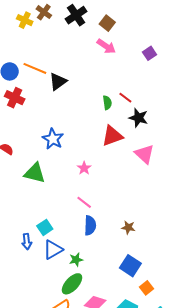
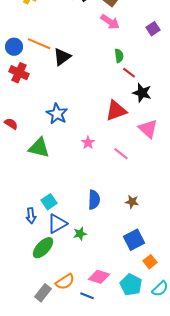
green semicircle: (107, 103) -> (119, 56), moved
pink line: (84, 202) -> (121, 154), moved
blue square: (130, 266) -> (134, 240), turned 30
green ellipse: (72, 284) -> (43, 248), moved

